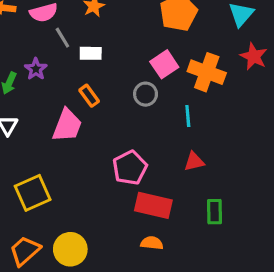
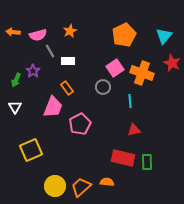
pink pentagon: (130, 168) -> (80, 124), moved
red rectangle: (153, 205) -> (123, 158), moved
orange trapezoid: (25, 251) -> (81, 187), moved

